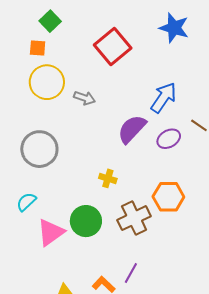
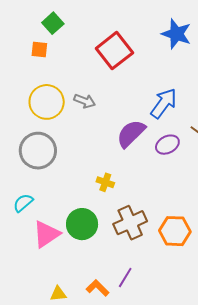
yellow circle: (47, 82) -> (47, 102), moved
orange hexagon: (168, 197) -> (175, 231), moved

